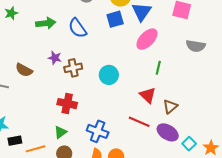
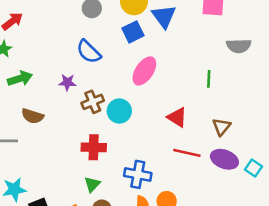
green arrow: (46, 23) -> (20, 78), moved
pink ellipse: (147, 39) -> (144, 71), moved
purple star: (55, 58) -> (67, 82), moved
green line: (158, 68) -> (209, 79), moved
cyan circle: (109, 75) -> (119, 111), moved
red triangle: (148, 95) -> (177, 117), moved

